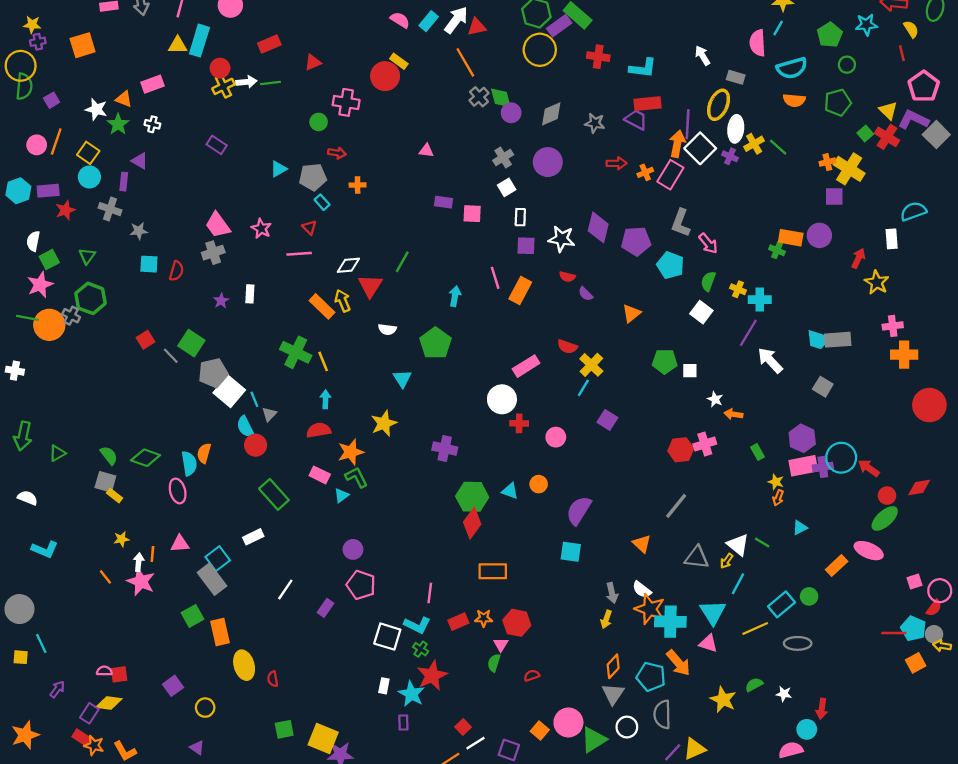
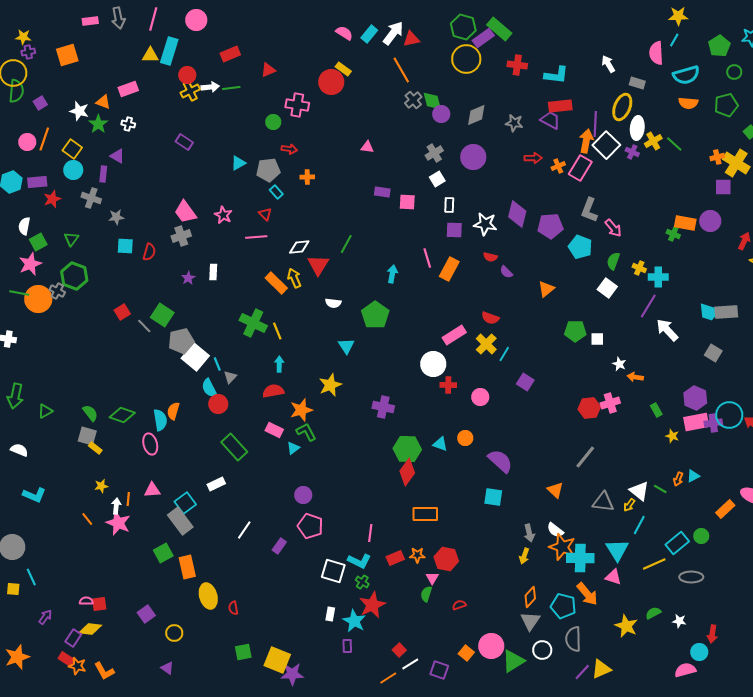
yellow cross: (591, 365) -> (486, 344), moved
orange arrow: (778, 498) -> (678, 479), moved
purple semicircle: (579, 510) -> (500, 461), turned 100

